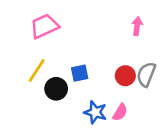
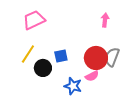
red circle: (125, 76) -> (96, 58), size x1.5
pink semicircle: (120, 112) -> (92, 76), moved, turned 32

